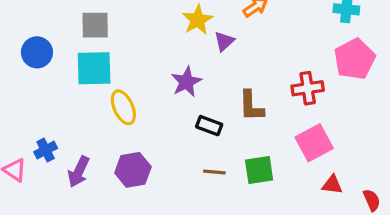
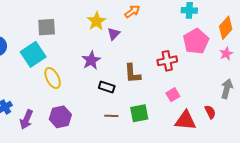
gray square: (95, 25) -> (47, 27), moved
cyan square: (94, 68) -> (33, 54), turned -30
pink square: (314, 143) -> (173, 95), size x0.6
red triangle: (332, 185) -> (185, 120), size x1.6
red semicircle: (372, 200) -> (210, 112), moved

